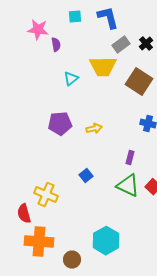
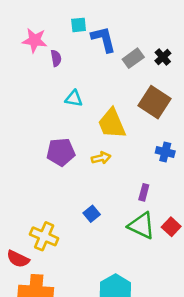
blue L-shape: (108, 18) -> (103, 39), moved
yellow trapezoid: (103, 67) -> (112, 124), moved, turned 68
cyan triangle: (71, 79) -> (74, 99), turned 49
red semicircle: (24, 214) -> (18, 259), turned -48

